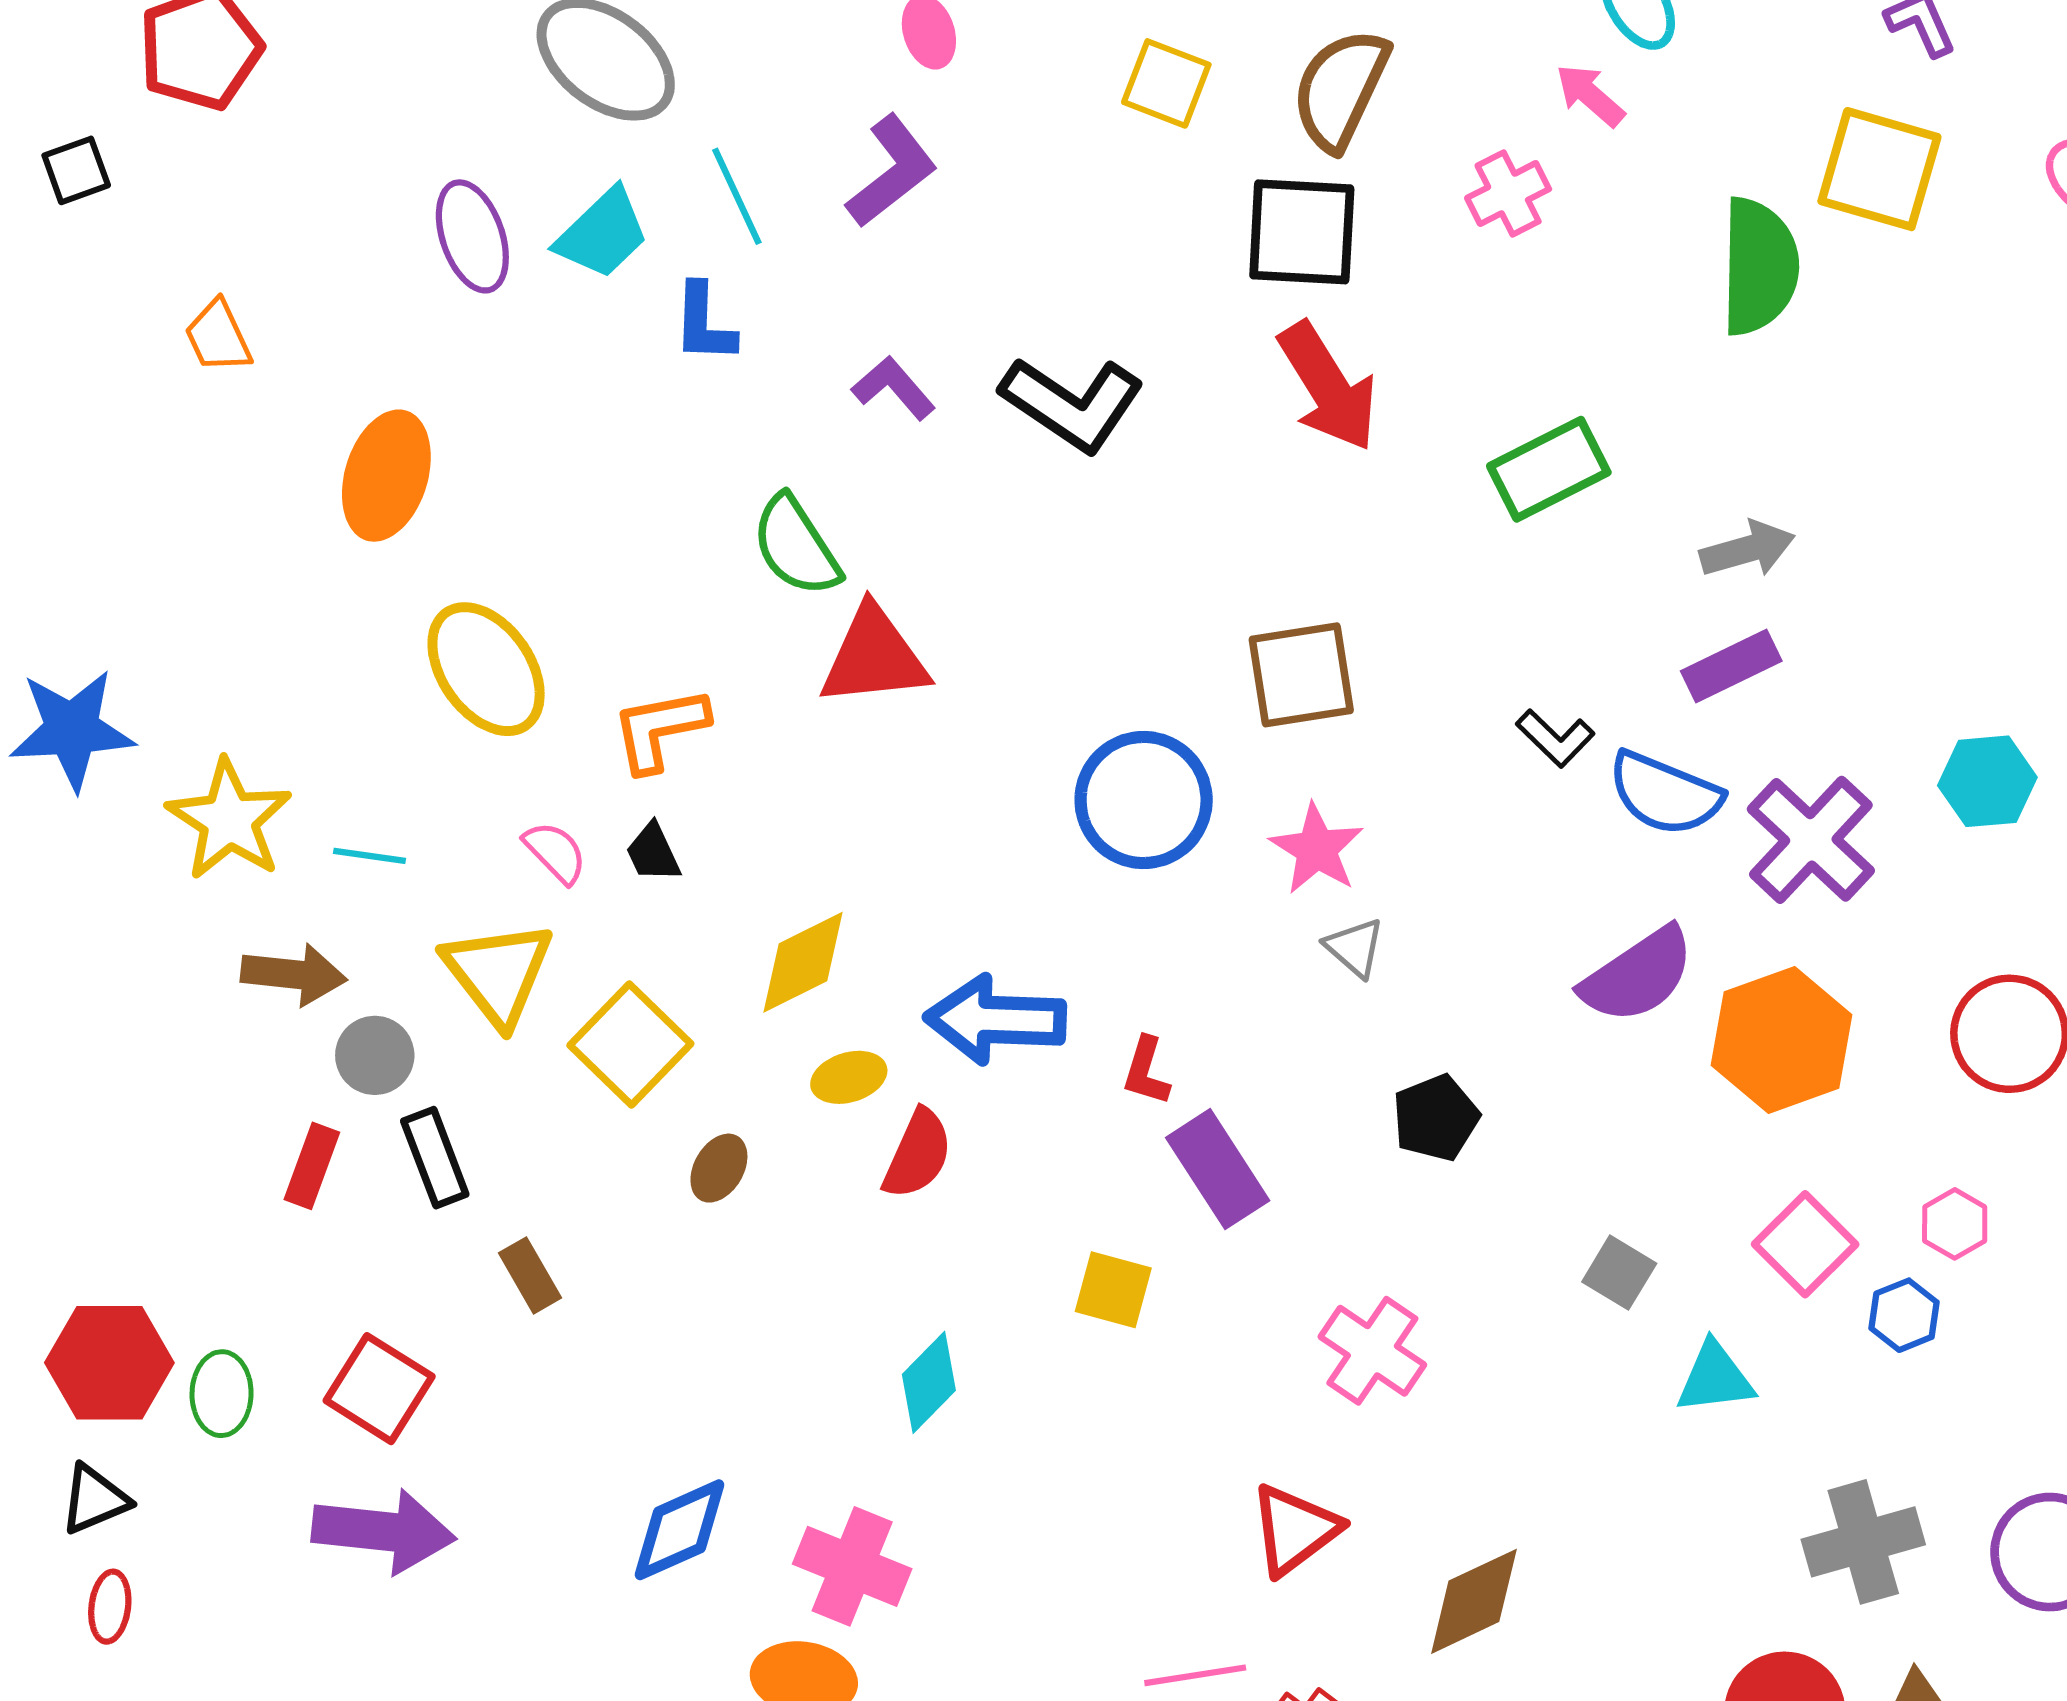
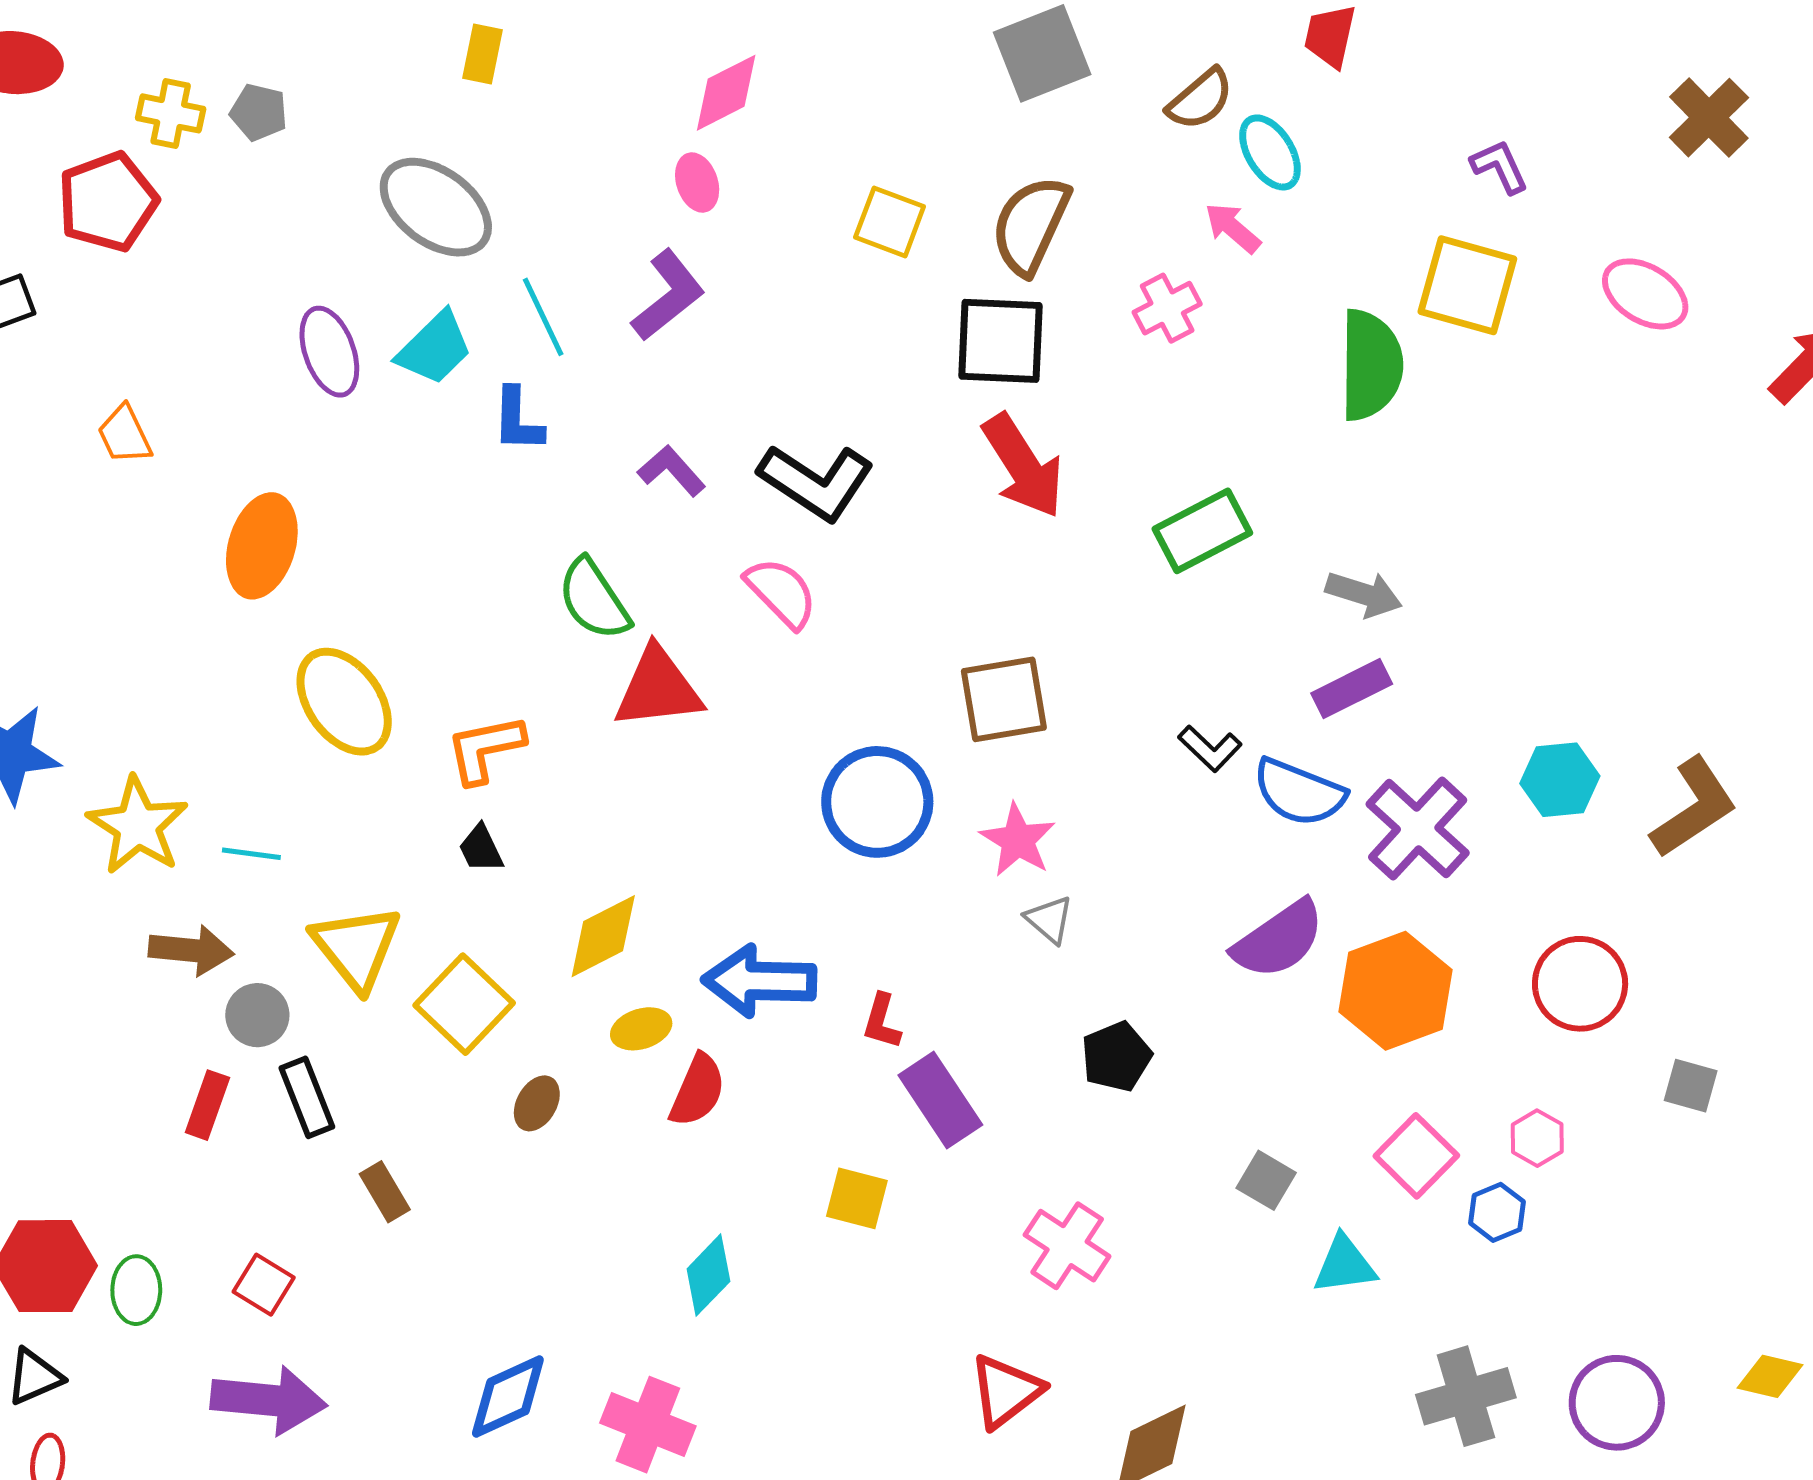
gray arrow: (1747, 549) -> (1364, 594), turned 34
pink semicircle: (555, 852) -> (781, 593), moved, size x1.4
red square: (379, 1389) -> (264, 1285), size x0.7

